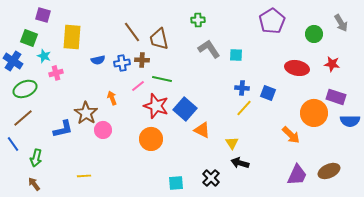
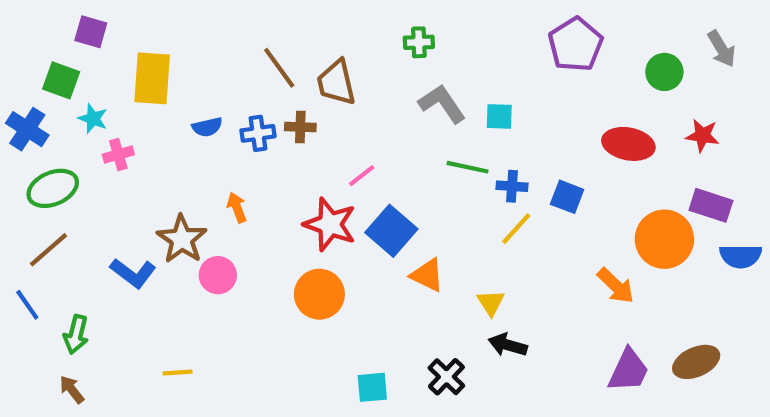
green line: (162, 79) -> (468, 167), moved
pink line: (138, 86) -> (362, 176), moved
blue L-shape: (63, 129) -> (133, 273), turned 50

